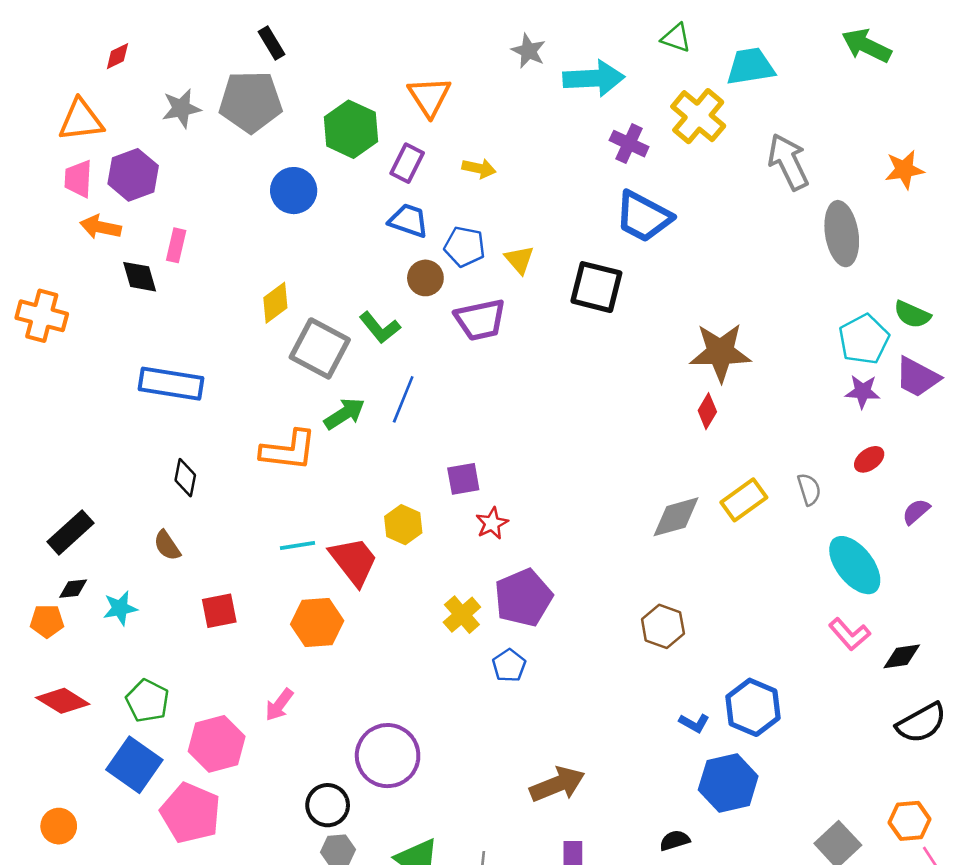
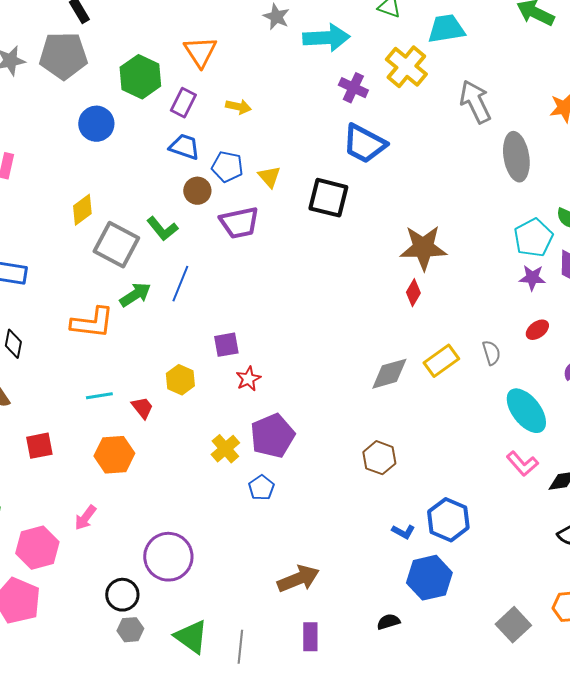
red trapezoid: (354, 561) -> (142, 408), size x0.6

